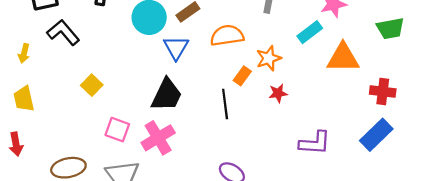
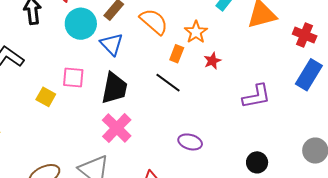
orange semicircle: (227, 35) -> (154, 22), turned 64
red cross: (383, 92) -> (305, 35), turned 30
black line: (225, 104) -> (168, 83), turned -32
pink square: (117, 130) -> (73, 78), moved

